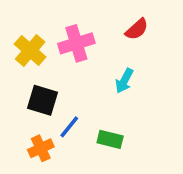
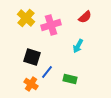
yellow cross: (30, 51) -> (26, 18), moved
orange cross: (41, 148) -> (31, 84), turned -32

